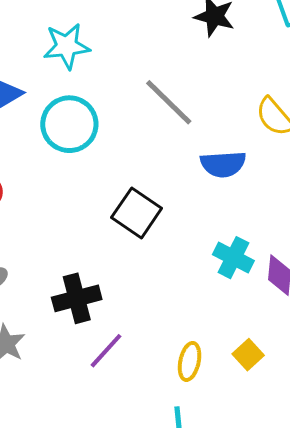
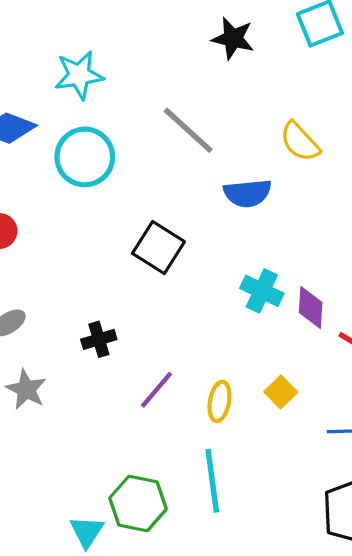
black cross: (77, 298) -> (99, 339), size x0.7
purple line: (106, 351) -> (157, 390), moved

